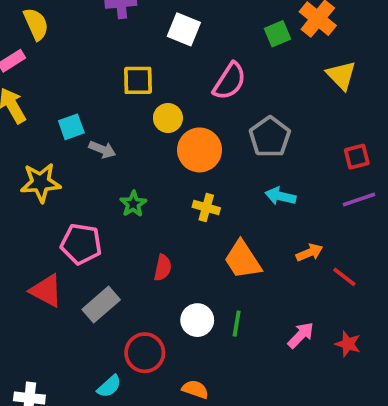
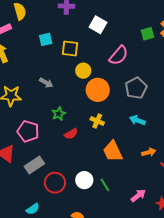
cyan square: (71, 127) -> (46, 39), moved
red semicircle: (163, 268) -> (71, 134), moved, turned 40
green line: (237, 324) -> (105, 185), turned -48
red circle: (145, 353) -> (55, 183), moved

